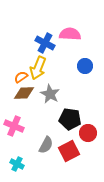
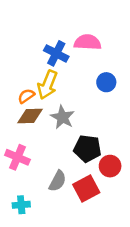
cyan cross: (17, 164) -> (21, 205), turned -32

